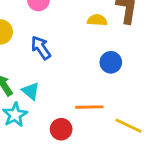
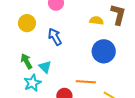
blue circle: (111, 62) -> (104, 51), size x1.5

